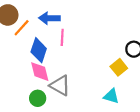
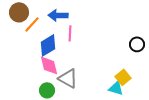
blue diamond: (39, 50) -> (48, 45), turned 40
yellow square: (119, 67) -> (123, 77), moved

